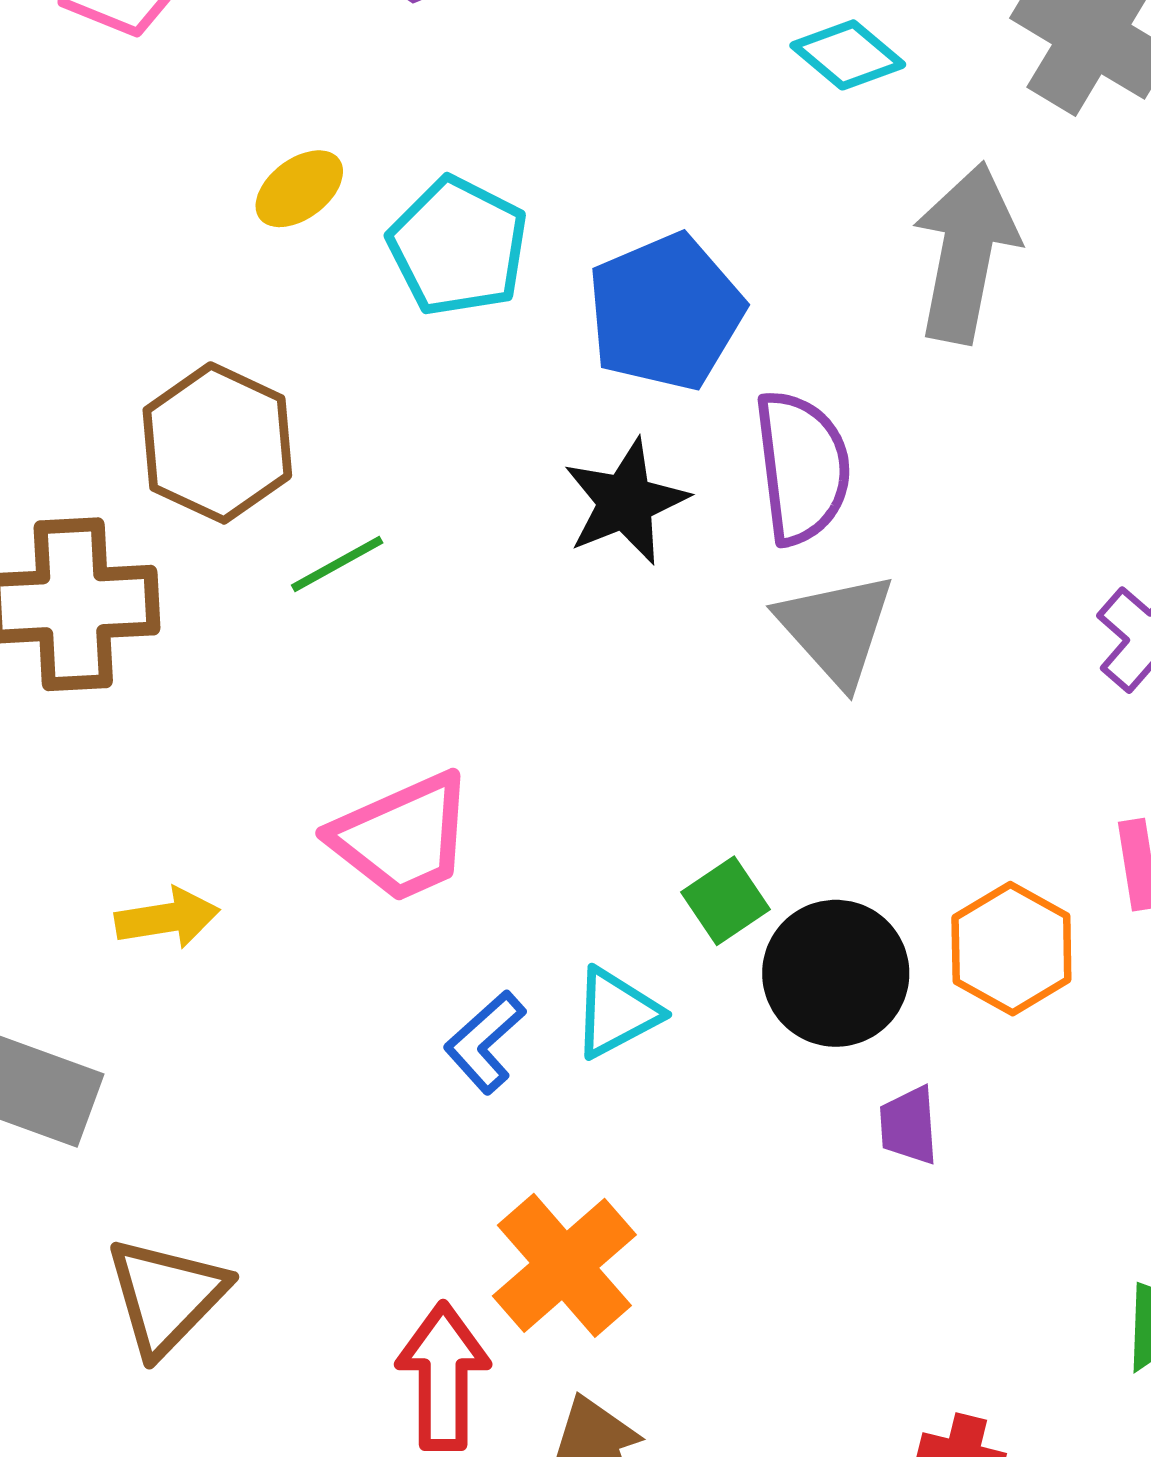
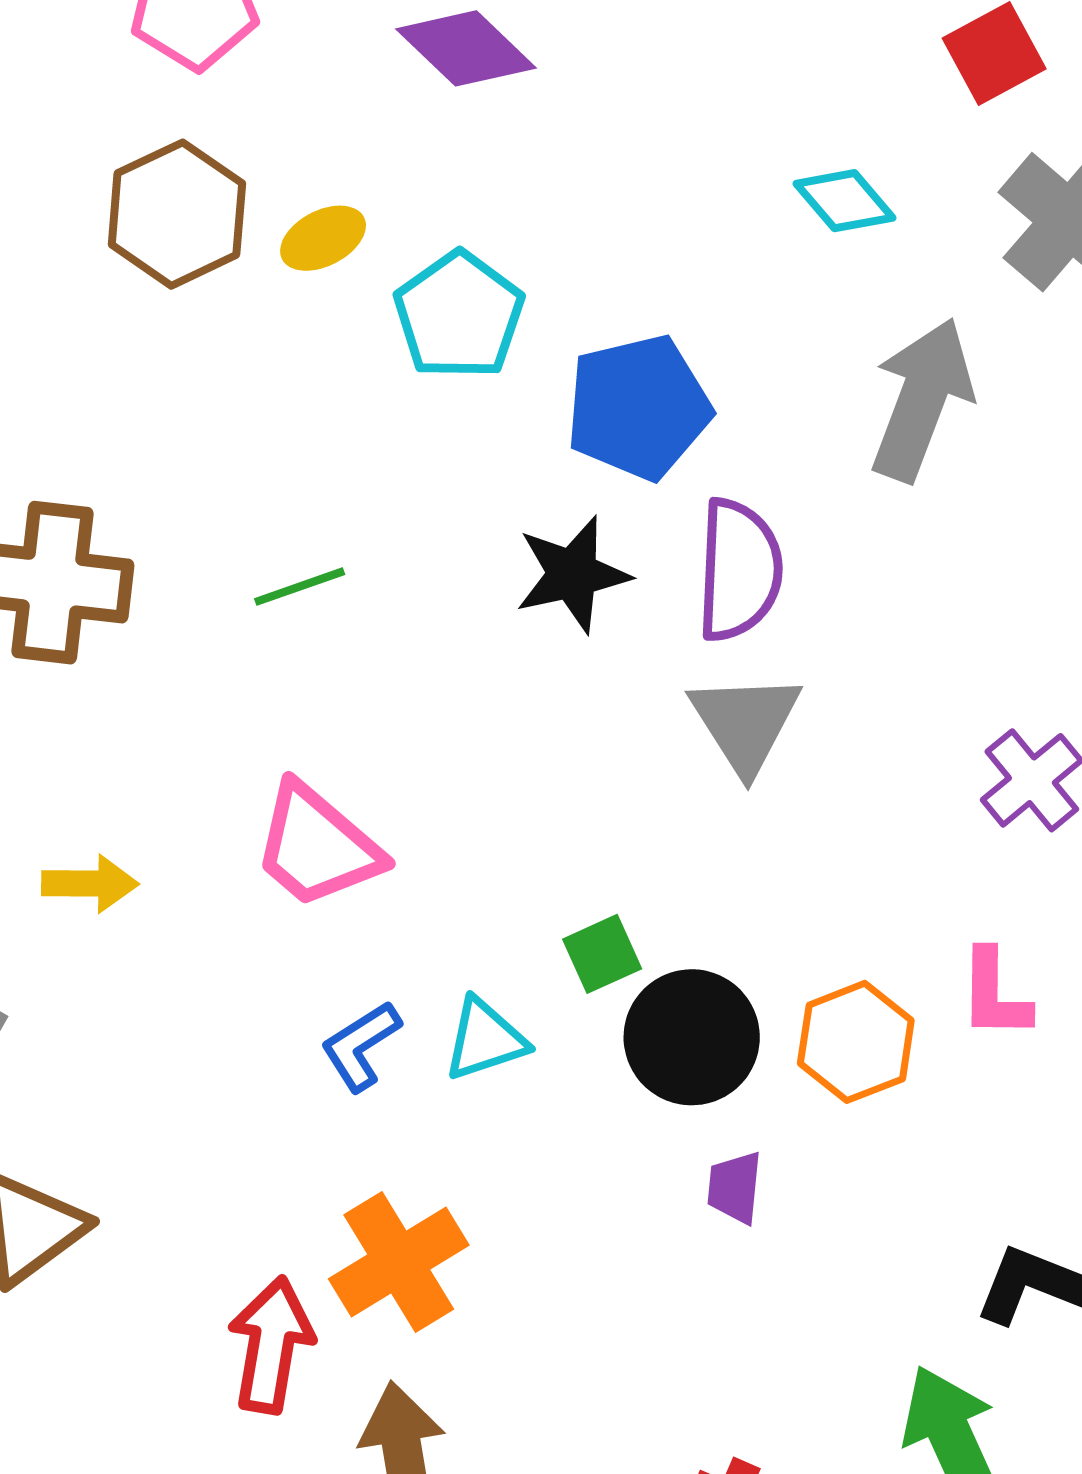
brown hexagon: (217, 443) -> (177, 214), moved
pink trapezoid: (402, 837) -> (317, 846), turned 55

